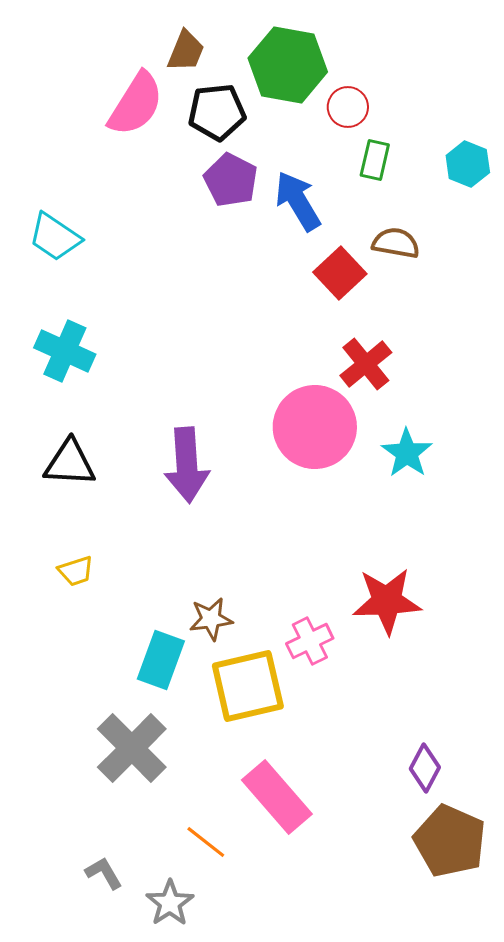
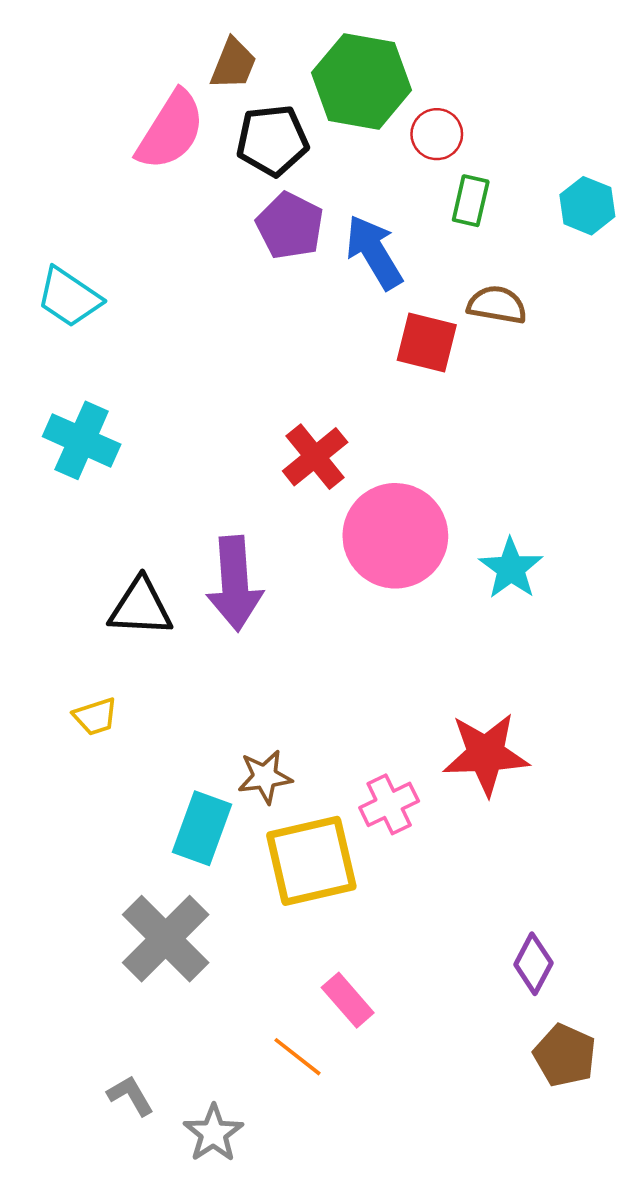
red square: (340, 273) -> (427, 342), turned -33
red cross: (366, 364) -> (315, 457), moved
black triangle: (70, 463) -> (141, 607), moved
pink rectangle: (277, 797) -> (348, 1000), size x0.6
brown pentagon: (450, 841) -> (565, 1055), size x0.7
orange line: (206, 842) -> (297, 1057), moved

